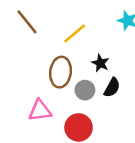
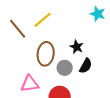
brown line: (27, 22) -> (18, 29), moved
yellow line: (75, 33) -> (43, 20), moved

